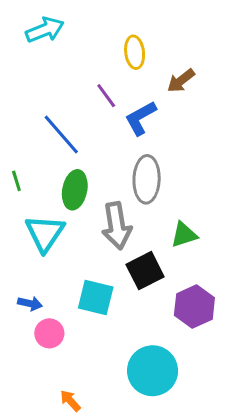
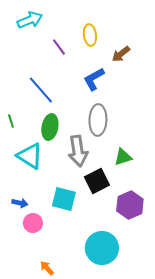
purple line: (106, 96) -> (59, 47), moved
cyan triangle: (45, 233) -> (30, 156), turned -32

